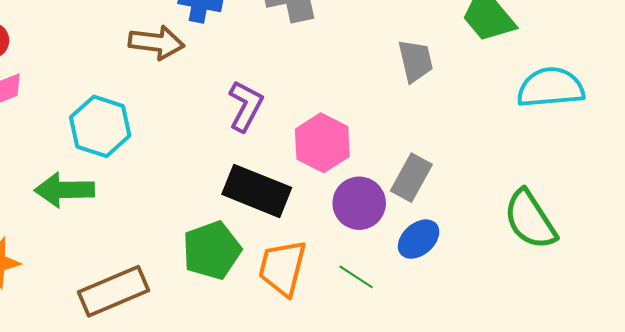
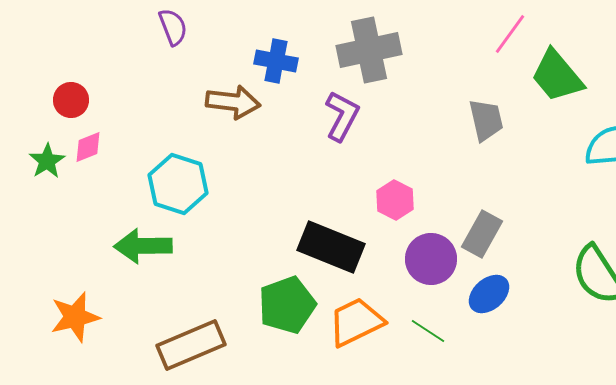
purple L-shape: (246, 106) -> (342, 116), moved
pink hexagon: (322, 143) -> (395, 200), size x0.7
orange trapezoid: (282, 268) -> (356, 322), turned 50

